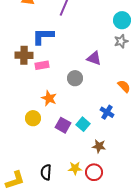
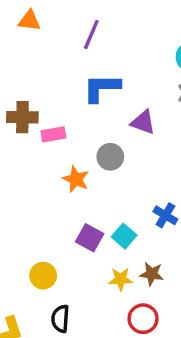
blue L-shape: (43, 36) -> (102, 88), moved
orange star: (49, 98) -> (76, 179), moved
yellow circle: (33, 118) -> (43, 276), moved
yellow star: (75, 168) -> (121, 279), moved

